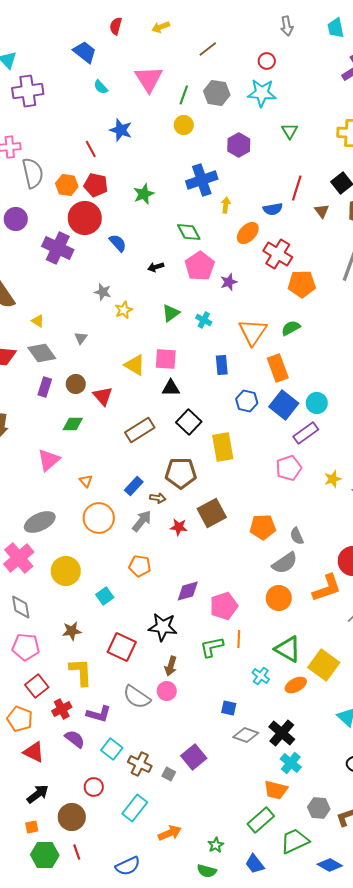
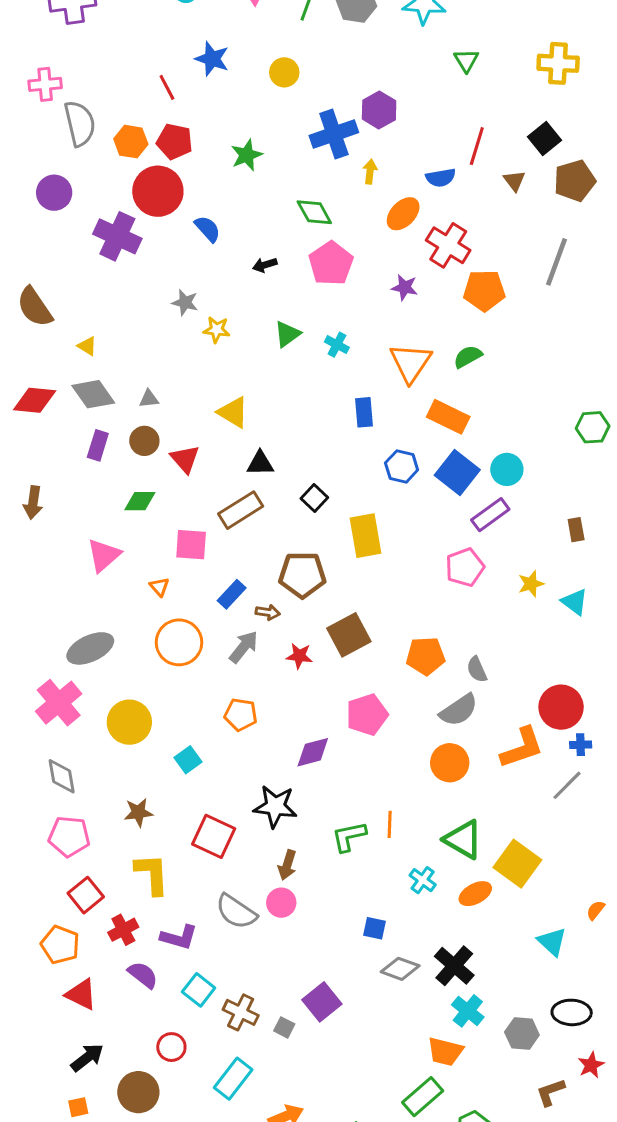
yellow circle: (184, 125) -> (284, 72), moved
purple hexagon: (239, 145) -> (379, 110), moved
purple star: (229, 282) -> (405, 287), moved, turned 30
yellow star: (124, 310) -> (217, 330), turned 30
gray triangle: (81, 338) -> (149, 399), moved, turned 48
pink square: (166, 359) -> (191, 545), moved
orange rectangle: (278, 368) -> (448, 417), turned -44
black triangle: (171, 388) -> (260, 463), moved
black square: (189, 422) -> (314, 498), size x0.7
pink pentagon: (224, 606) -> (367, 715), moved
gray hexagon: (319, 808) -> (522, 1033), moved

